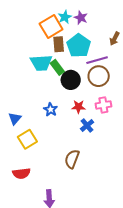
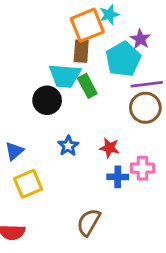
purple star: (81, 18) -> (140, 39), moved
brown rectangle: (59, 44) -> (81, 51), moved
black circle: (71, 80) -> (47, 100), moved
pink cross: (103, 105) -> (142, 168), moved
blue cross: (87, 125) -> (118, 177), turned 32

